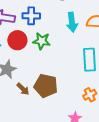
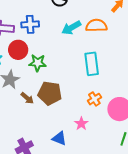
cyan arrow: (72, 22) -> (71, 28), turned 72
green star: (42, 41) -> (38, 63), moved

